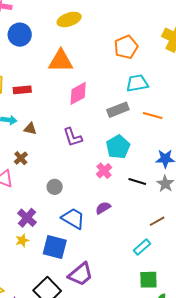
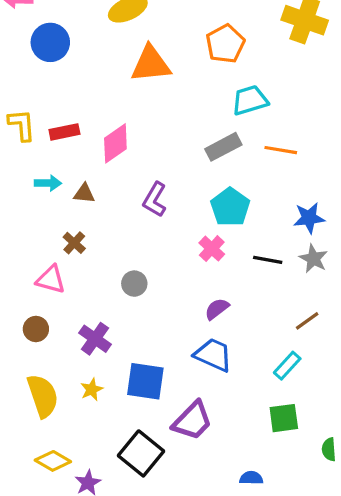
orange triangle: (61, 61) -> (151, 64), moved
pink diamond: (78, 93) -> (115, 143), moved
purple L-shape: (73, 137) -> (155, 200), turned 55
blue trapezoid: (73, 218) -> (213, 355), moved
yellow star: (22, 240) -> (92, 389), moved
green square: (148, 280) -> (284, 418), moved

